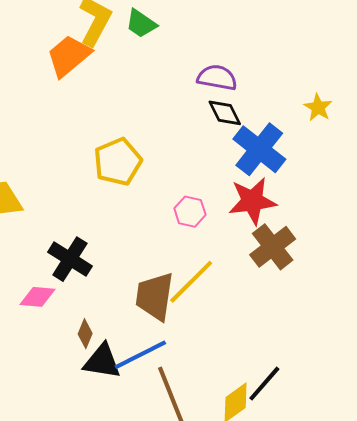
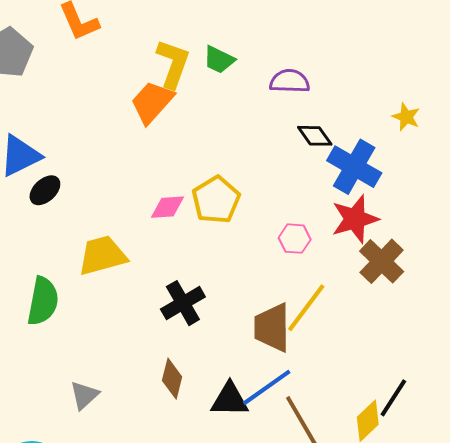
purple semicircle: (217, 78) -> (290, 81), moved
black cross: (70, 259) -> (183, 303), turned 36
pink diamond: (38, 297) -> (168, 207), moved
brown diamond: (85, 334) -> (172, 379), moved, size x1.4

